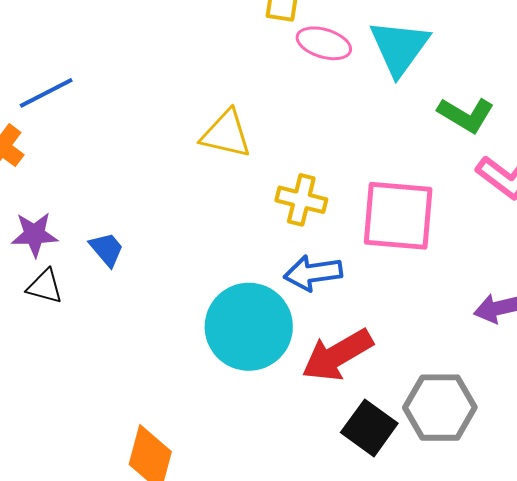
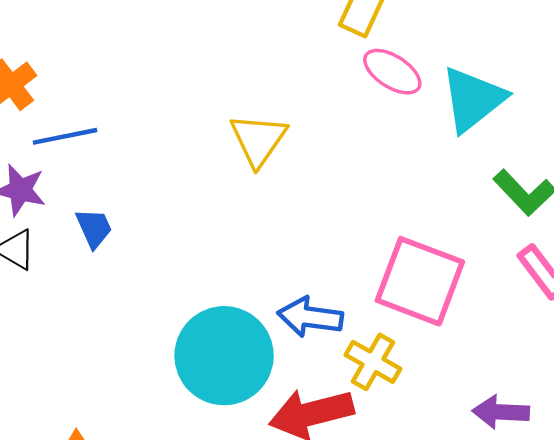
blue line: (46, 93) -> (65, 136), moved
yellow triangle: (226, 134) -> (258, 140), turned 36
yellow cross: (301, 200) -> (373, 362), moved

